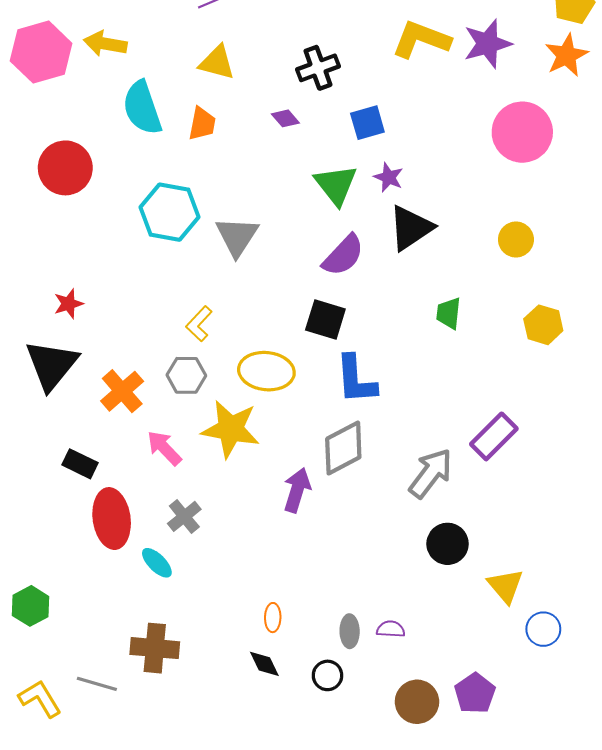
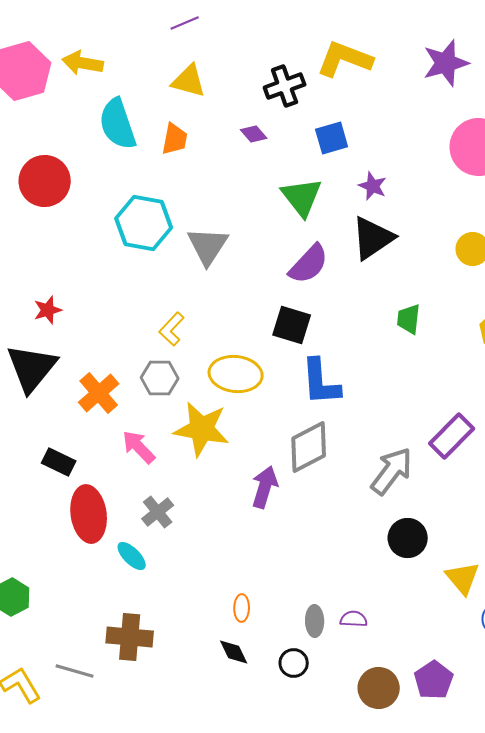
yellow L-shape: (421, 39) -> (345, 59), moved
purple star: (389, 177) -> (373, 186), moved

